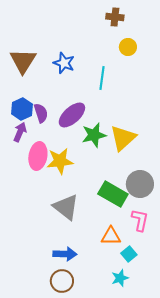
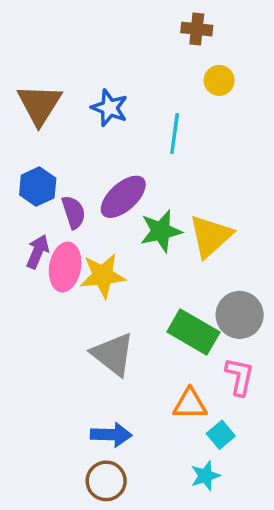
purple semicircle: (41, 113) -> (74, 212), moved
purple arrow: (20, 132) -> (38, 252), moved

